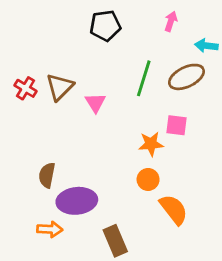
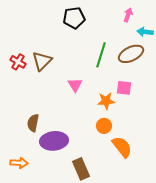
pink arrow: (171, 21) -> (128, 15), moved
pink triangle: (95, 103) -> (75, 85), moved
orange arrow: (50, 229) -> (19, 163), moved

